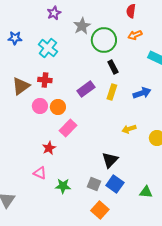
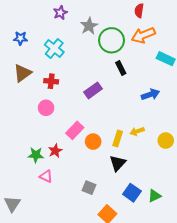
orange arrow: (135, 35) -> (143, 35), size x1.6
brown triangle: (21, 86) -> (23, 73), moved
yellow rectangle: (112, 92) -> (118, 138), moved
orange circle: (58, 107) -> (93, 142), moved
gray square: (94, 184) -> (89, 188), moved
blue square: (115, 184) -> (132, 193), moved
green star: (63, 186) -> (36, 155), moved
green triangle: (146, 192) -> (154, 196), turned -32

